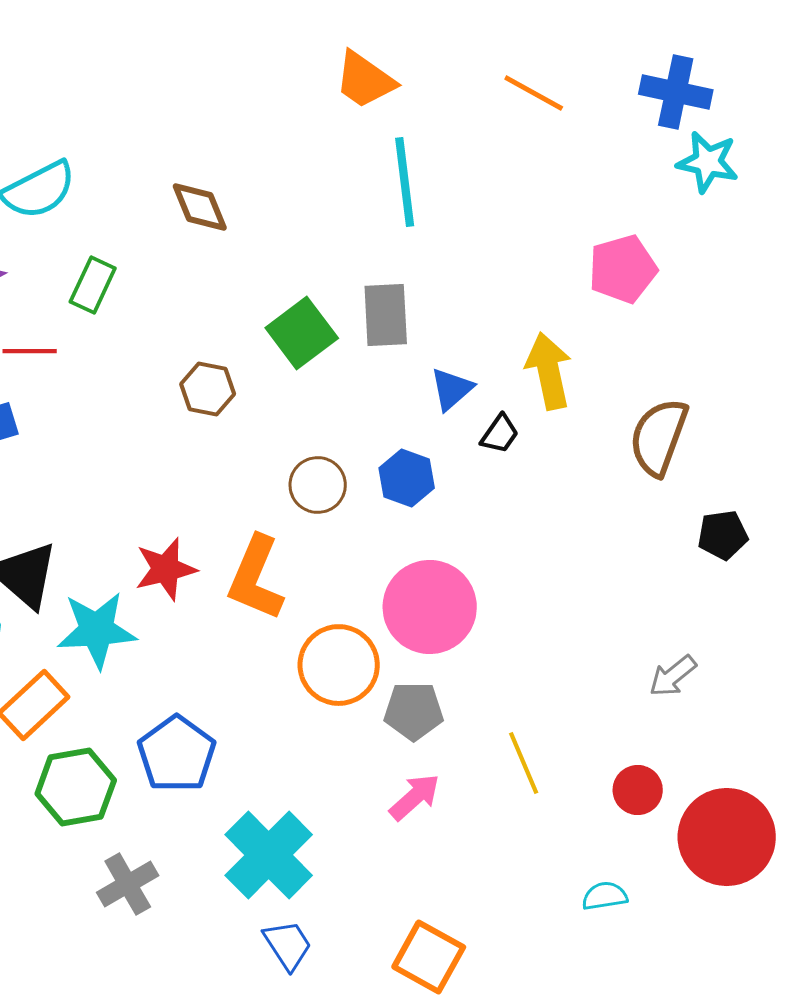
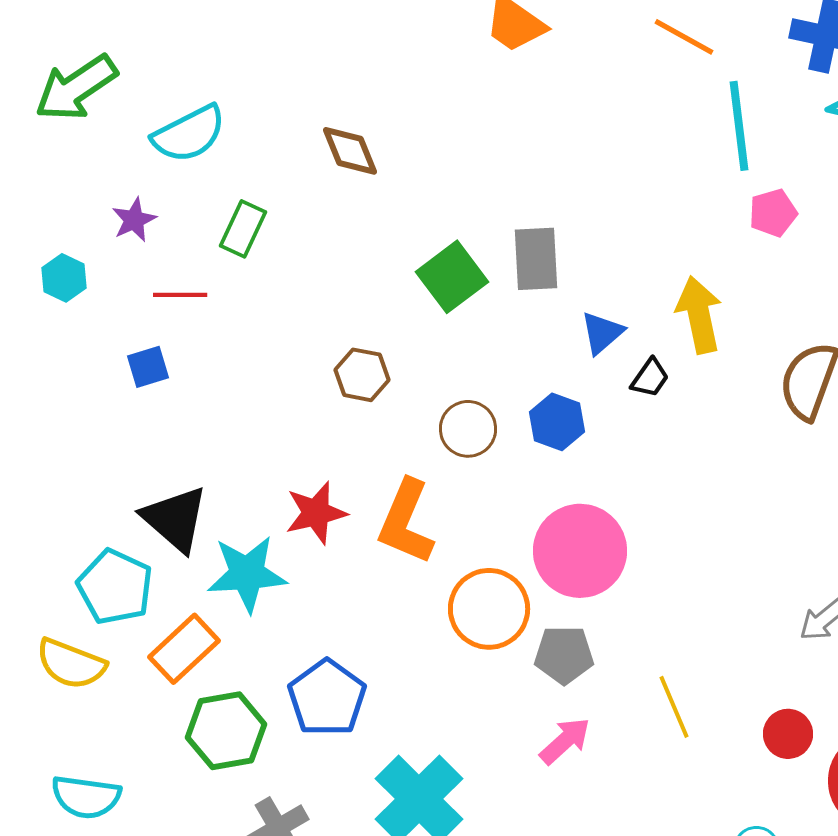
cyan line: (405, 182) -> (739, 126), moved
pink pentagon: (623, 269) -> (773, 213), size x0.7
brown hexagon: (208, 389) -> (362, 375), moved

